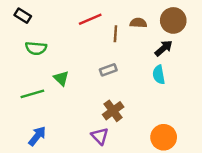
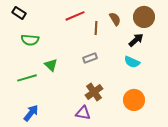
brown semicircle: (138, 23) -> (115, 19), turned 56
cyan semicircle: (159, 75) -> (132, 62), turned -56
purple triangle: (100, 136) -> (83, 113), turned -35
orange circle: (164, 137) -> (134, 100), moved

